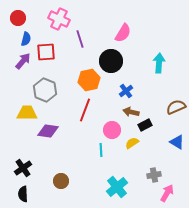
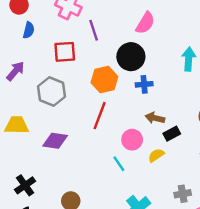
red square: (46, 52) -> (65, 52), moved
purple arrow: (23, 61) -> (15, 71), moved
blue cross: (126, 91) -> (144, 84), moved, turned 32
yellow trapezoid: (27, 113) -> (17, 125), moved
cyan line: (101, 150) -> (119, 164), turned -32

